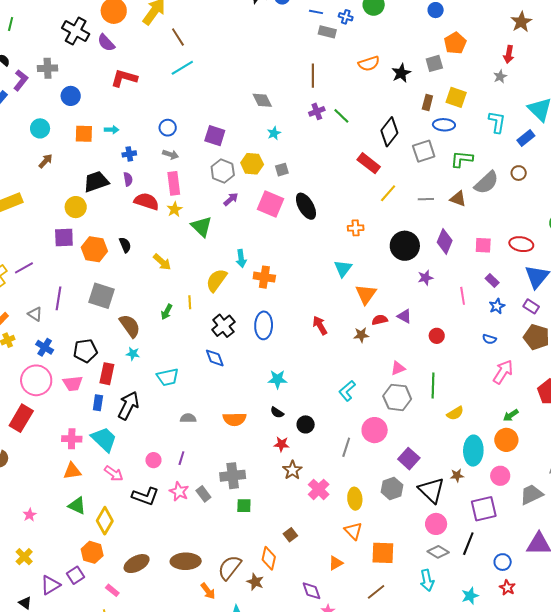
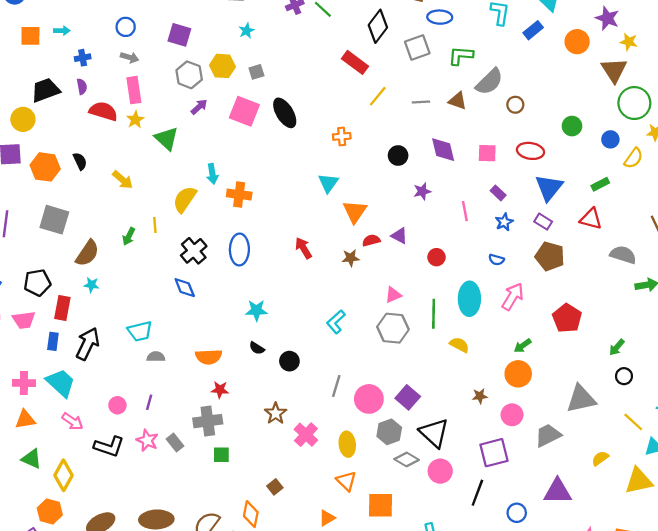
brown circle: (519, 173) -> (515, 105), moved
purple diamond: (445, 241) -> (443, 150), turned -35
black circle: (405, 246) -> (398, 156), size x0.6
brown semicircle: (130, 326) -> (87, 253), turned 70
cyan trapezoid: (168, 377) -> (140, 331), moved
yellow semicircle: (455, 413) -> (459, 345), turned -120
pink circle: (375, 430) -> (369, 399), moved
red star: (282, 444) -> (220, 390), moved
cyan ellipse: (473, 451) -> (469, 299), moved
brown star: (457, 475) -> (480, 396), moved
gray diamond: (438, 552) -> (407, 459), moved

